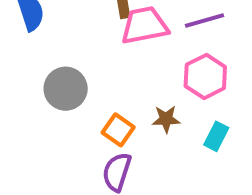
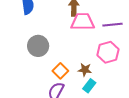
cyan rectangle: (216, 136) -> (89, 86), moved

